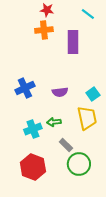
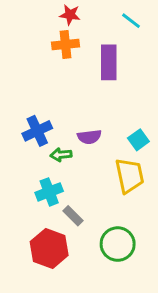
green arrow: (54, 122) -> (61, 155), moved
gray rectangle: (66, 145) -> (73, 216), moved

